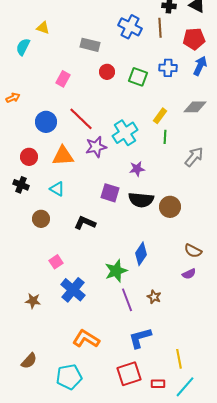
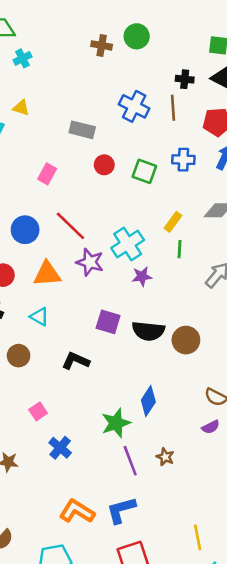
purple star: (96, 147) -> (90, 262), turned 30
purple star: (137, 169) -> (142, 276), moved
blue cross: (73, 290) -> (60, 448), size x0.7
blue L-shape: (140, 338) -> (121, 510), moved

